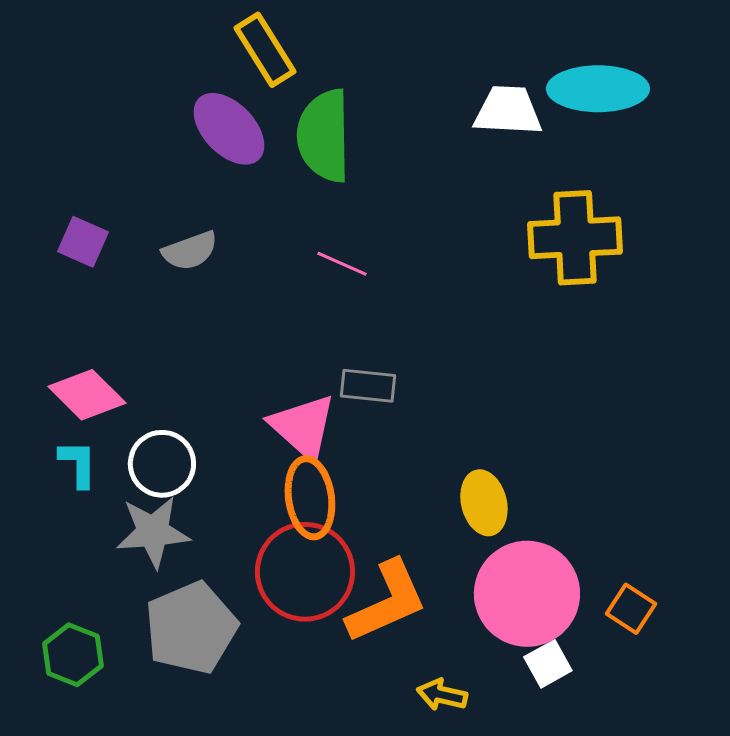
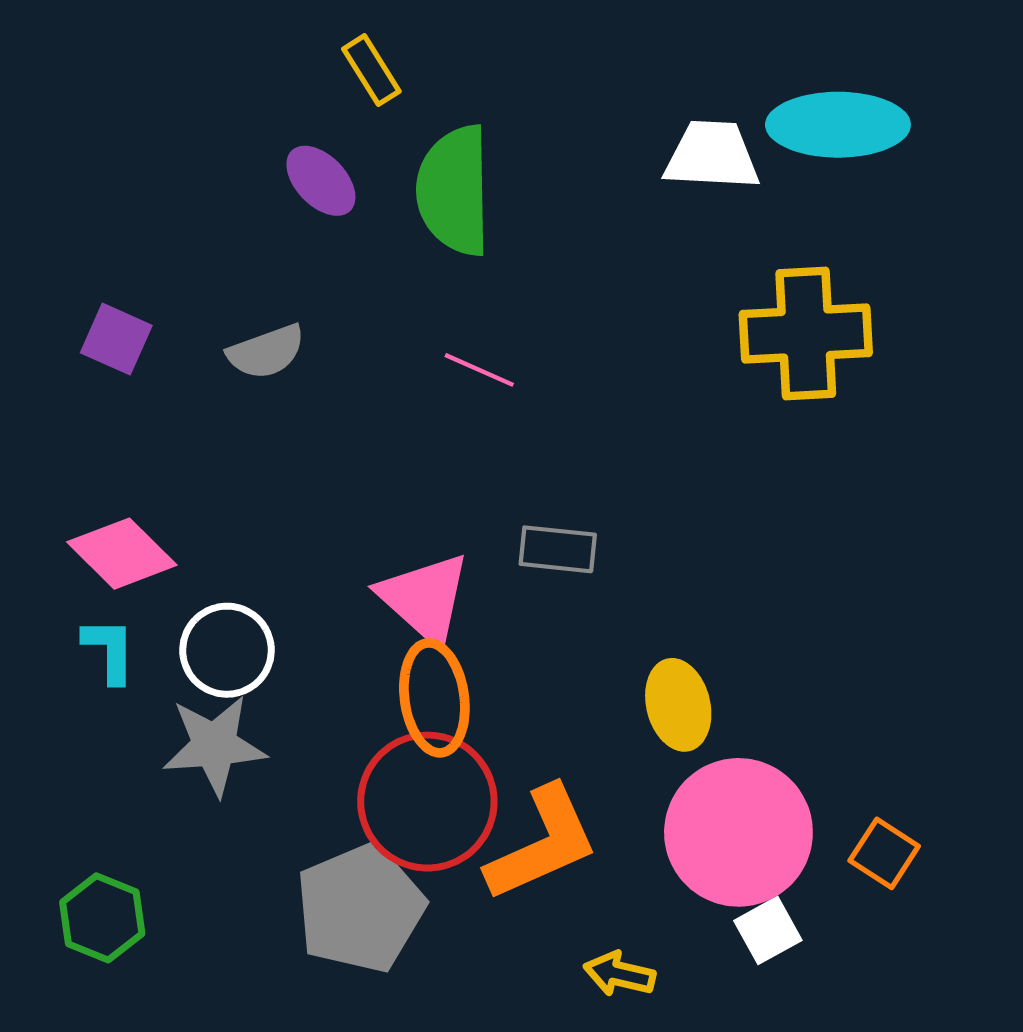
yellow rectangle: (265, 50) -> (371, 70), size x0.7
purple ellipse: (229, 129) -> (321, 181), size x0.7
gray rectangle: (368, 386) -> (558, 549), moved
gray pentagon: (191, 628) -> (360, 908), moved

